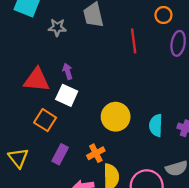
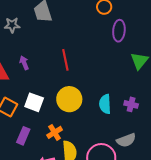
red line: (134, 41) -> (65, 60), moved
white square: (67, 95) -> (34, 102), moved

